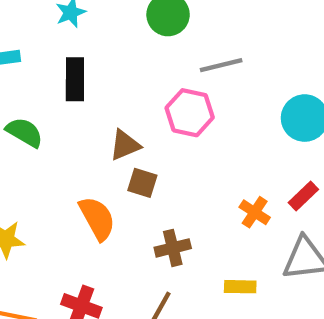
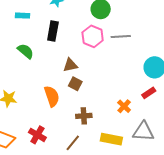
pink hexagon: (190, 113) -> (93, 36), moved
red rectangle: (303, 196) -> (149, 93), moved
yellow rectangle: (240, 287) -> (111, 139), size x1.5

